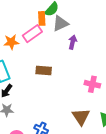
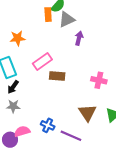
pink rectangle: (32, 34) -> (42, 62), moved
brown rectangle: (44, 71) -> (57, 76), moved

